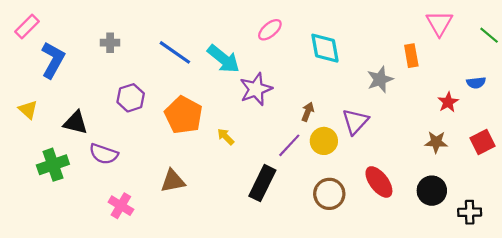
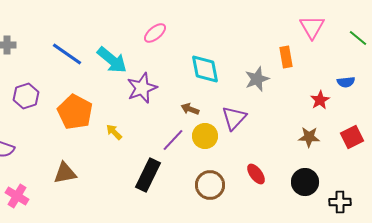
cyan diamond: (325, 48) -> (205, 69), moved
brown arrow: (308, 112) -> (190, 109), turned -90
red ellipse: (379, 182) -> (256, 174), size x0.7

